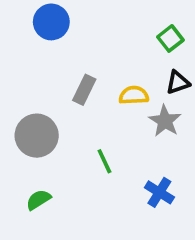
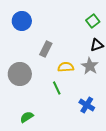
blue circle: (51, 22) -> (22, 21), moved
yellow semicircle: (134, 95) -> (66, 67), moved
green semicircle: (38, 200) -> (27, 117), moved

